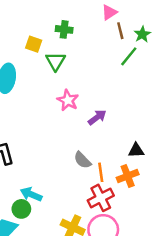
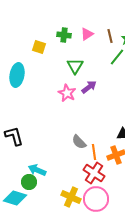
pink triangle: (109, 12) -> (87, 34), moved
green triangle: (56, 61) -> (75, 66), moved
purple arrow: (97, 117) -> (89, 87), moved
red cross: (101, 198) -> (94, 173), turned -30

